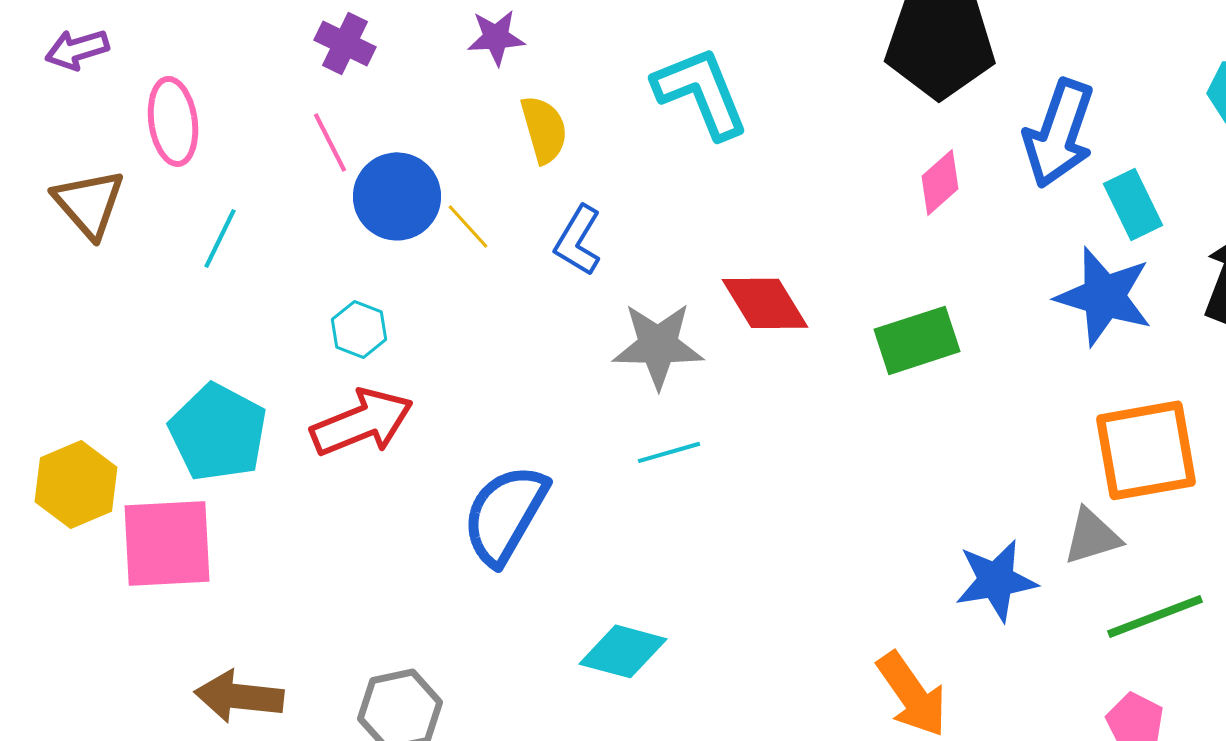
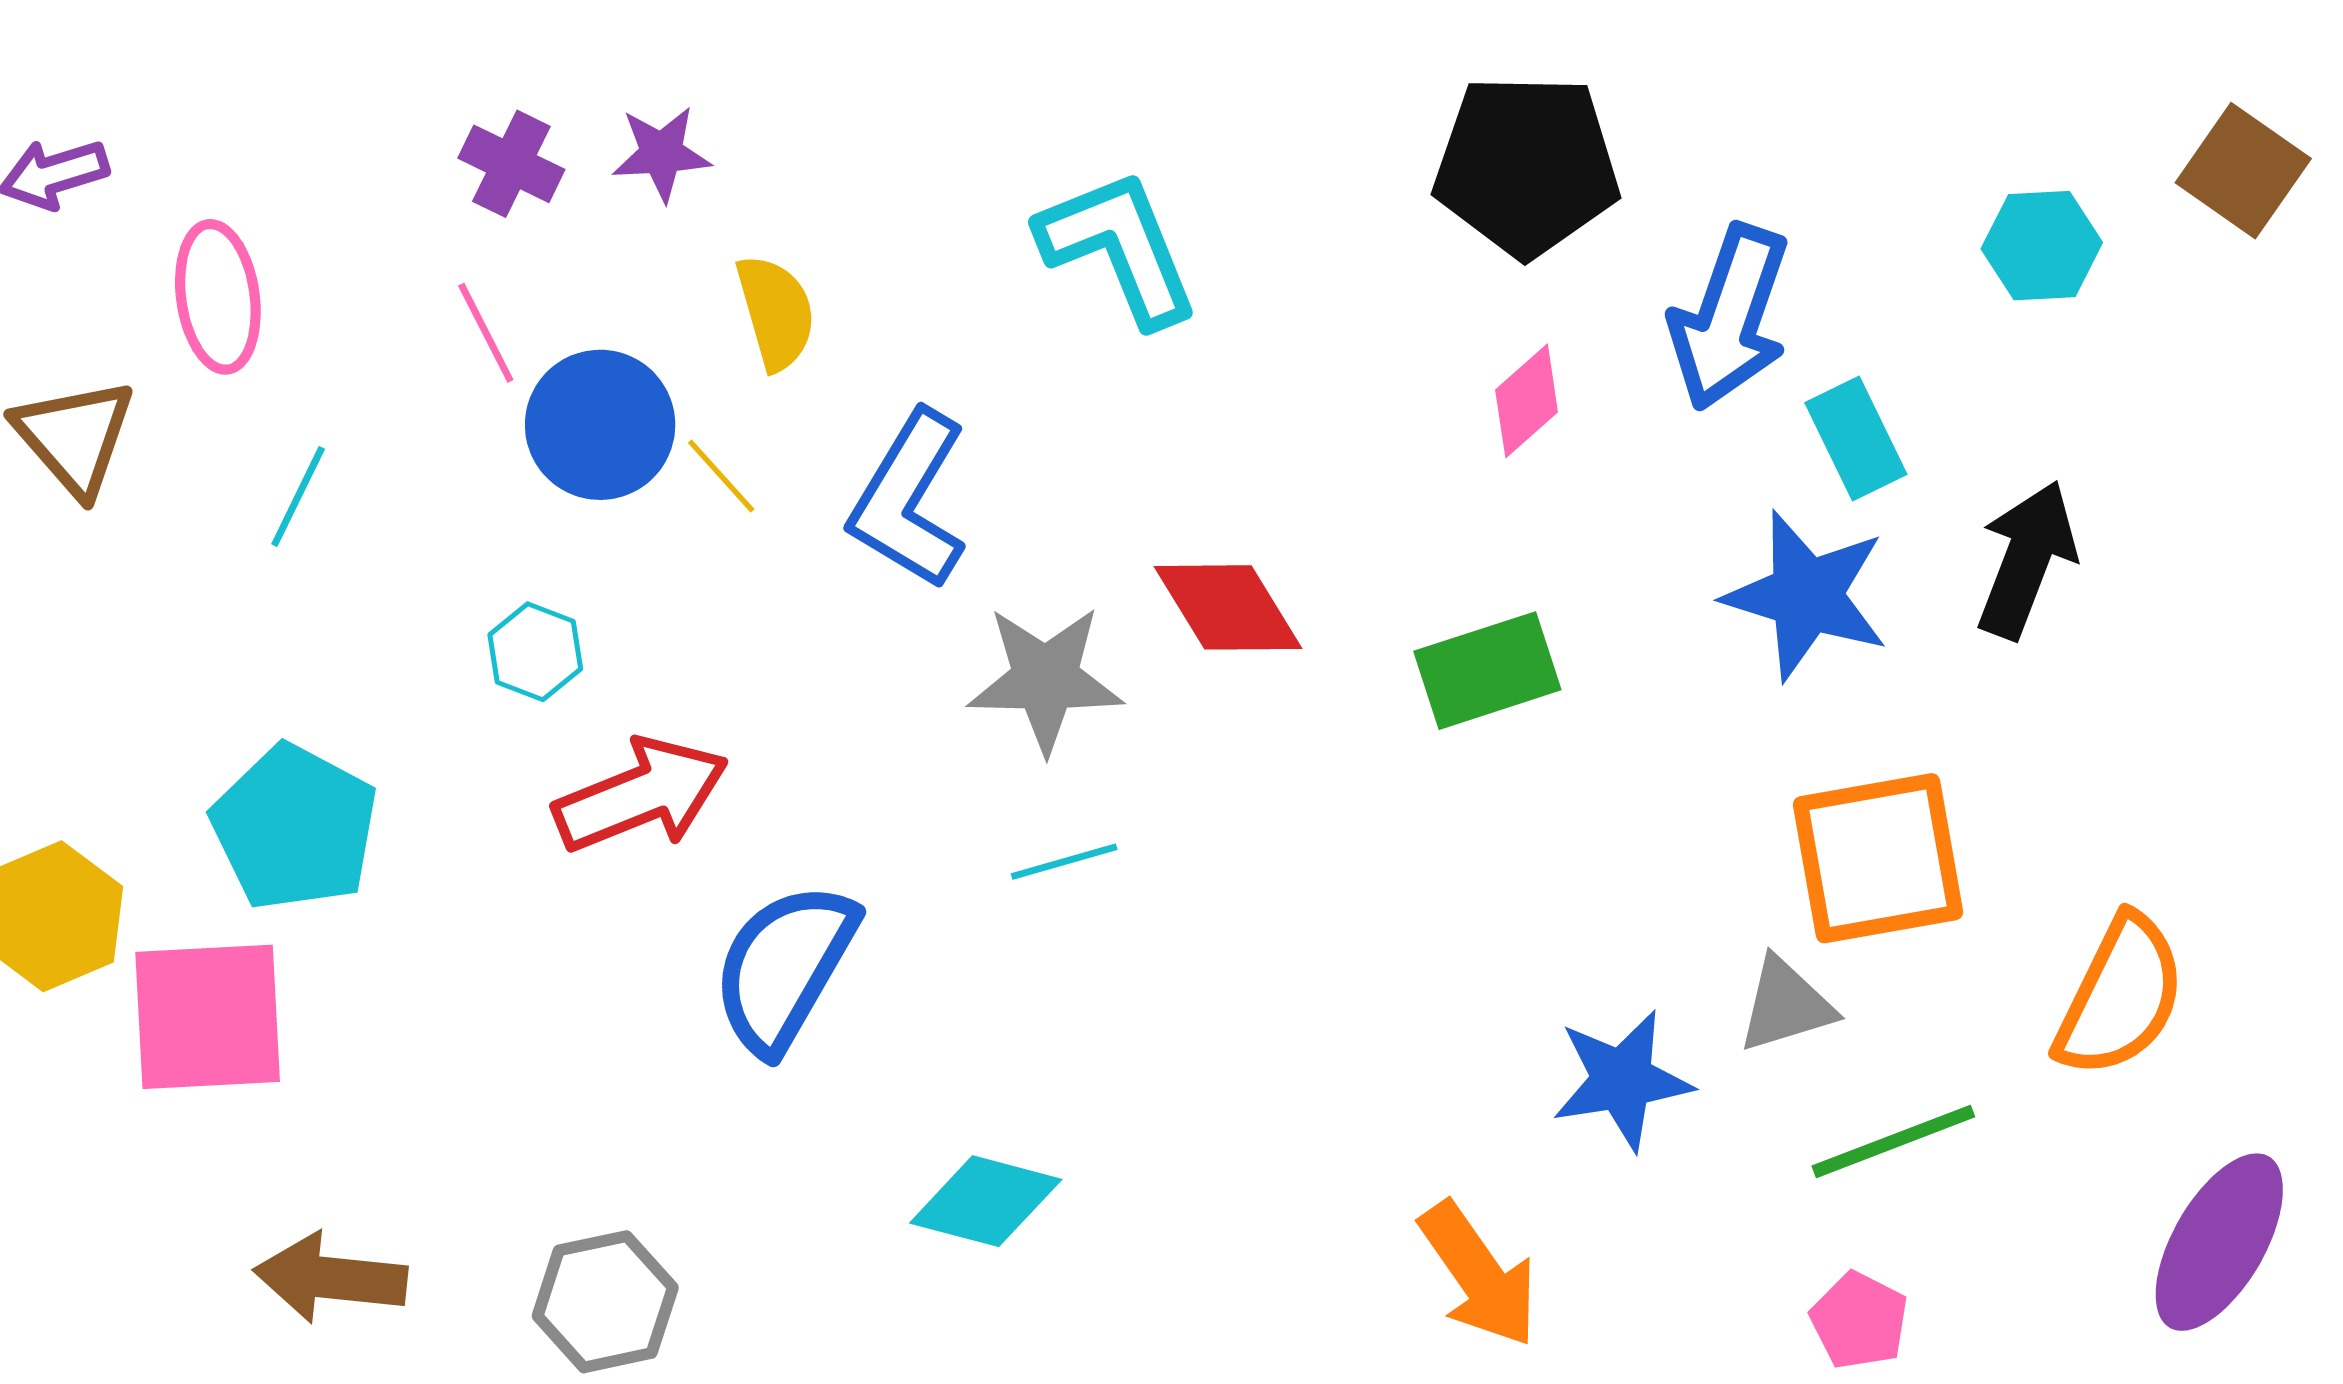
purple star: (496, 37) -> (661, 154), moved
yellow semicircle: (544, 129) -> (776, 312), moved
blue L-shape: (578, 240) -> (909, 500), size x1.5
red arrow: (362, 422) -> (641, 795), moved

